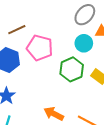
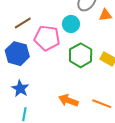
cyan circle: (84, 43) -> (71, 24), moved

